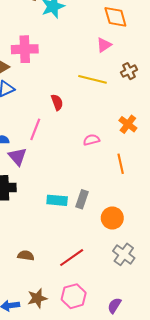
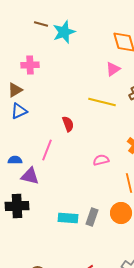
pink cross: (25, 49) -> (30, 65), moved, size x0.7
purple triangle: (17, 157) -> (30, 176), turned -36
orange circle: (112, 218) -> (121, 213), moved

